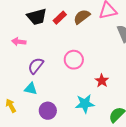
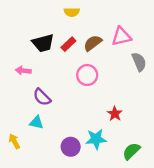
pink circle: (74, 60) -> (87, 75), moved
purple semicircle: (36, 66) -> (42, 97), turned -84
purple circle: (48, 111) -> (71, 147), moved

